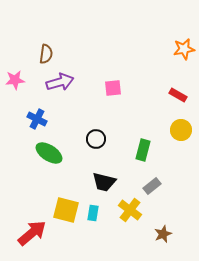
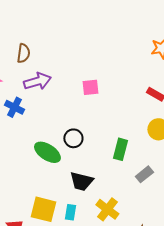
blue cross: (37, 119) -> (14, 107), moved
green ellipse: (49, 153) -> (47, 152), moved
gray rectangle: (152, 186) -> (144, 174), moved

